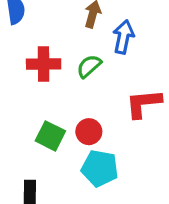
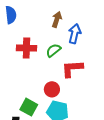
red L-shape: (144, 103) -> (72, 69), moved
green square: (50, 136) -> (29, 107), moved

